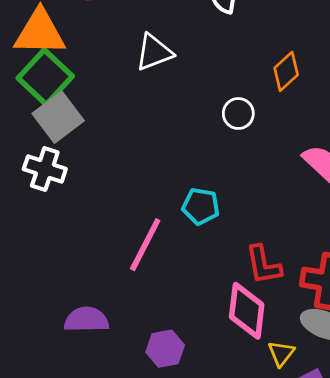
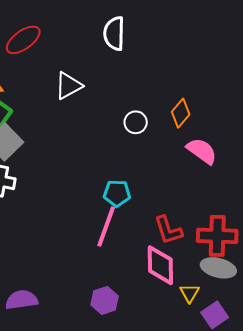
orange diamond: (286, 71) -> (181, 113), moved
pink line: (145, 245) -> (106, 226), moved
purple semicircle: (86, 320) -> (22, 300), moved

